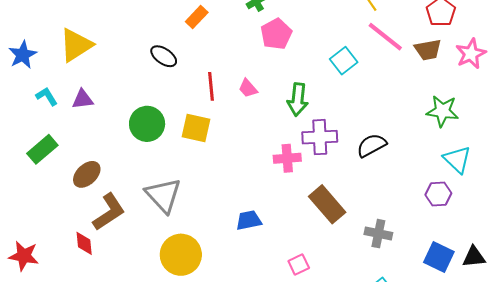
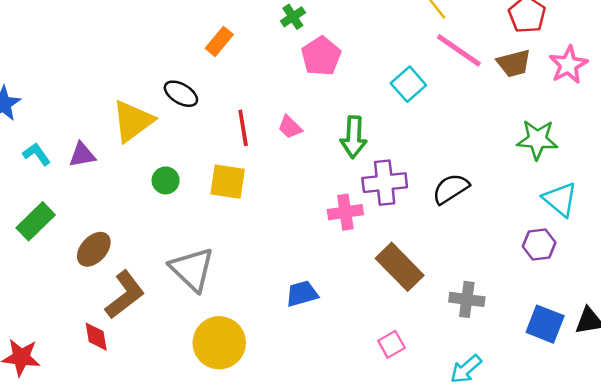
yellow triangle: (76, 45) -> (133, 121), moved
green circle: (147, 124) -> (166, 180), size x0.6
pink square: (299, 265) -> (391, 344), moved

